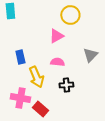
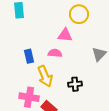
pink triangle: (56, 36) -> (65, 35), turned 35
pink semicircle: (57, 62) -> (55, 53), moved

